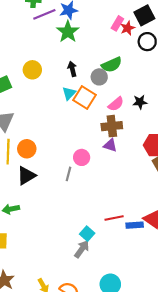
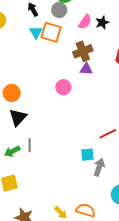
pink semicircle: (116, 104) -> (85, 22), moved
gray line: (69, 174) -> (30, 145), moved
cyan square: (87, 234) -> (87, 155), turned -32
gray arrow: (82, 249) -> (99, 167), moved

